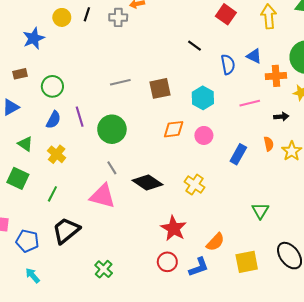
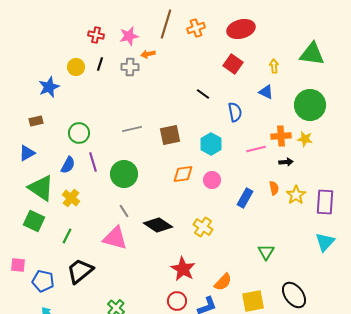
yellow arrow: (269, 16) -> (274, 66), size x0.6
blue triangle: (254, 56) -> (266, 92), moved
orange cross: (276, 76) -> (281, 136), moved
green circle: (52, 86) -> (79, 133), moved
green triangle: (25, 144) -> (41, 188), size x1.8

